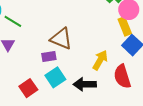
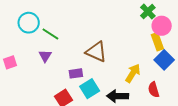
purple rectangle: (49, 56) -> (76, 73), moved
red semicircle: (122, 77) -> (154, 90), size x0.7

